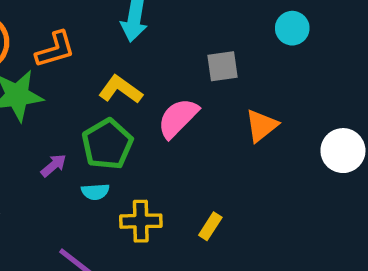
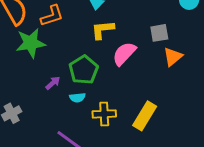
gray square: (222, 66) -> (159, 33), moved
yellow L-shape: (120, 89) -> (103, 30), moved, turned -40
yellow rectangle: (210, 226) -> (145, 116), size x1.8

